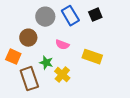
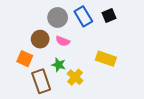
pink semicircle: (62, 45) -> (63, 41), moved

